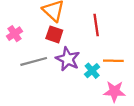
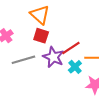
red line: (96, 25) -> (71, 48), moved, turned 66

